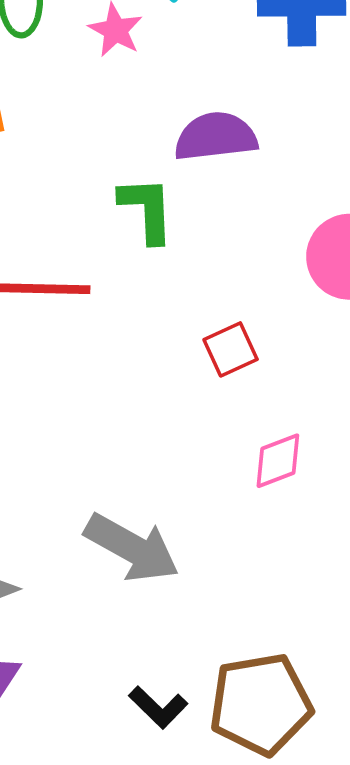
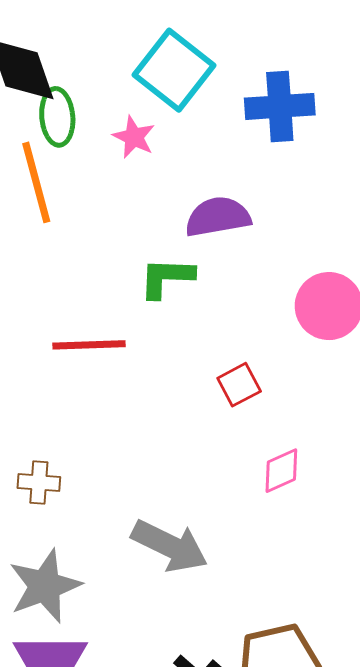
green L-shape: (147, 209) -> (167, 278), turned -82

